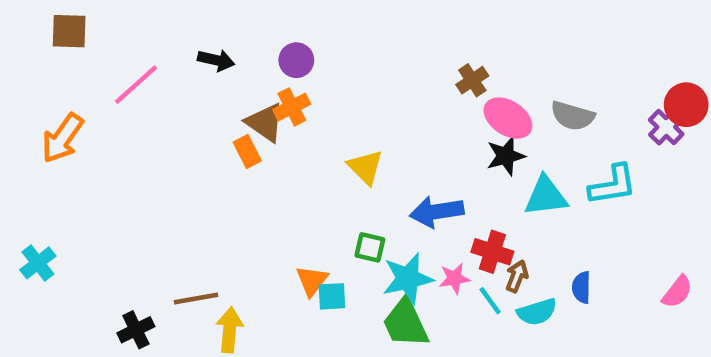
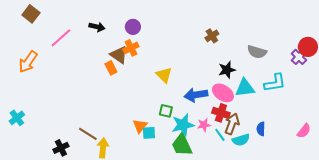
brown square: (69, 31) -> (31, 14), turned 36
pink ellipse: (508, 118) -> (223, 93), moved
brown arrow: (517, 276) -> (232, 124), size x1.5
brown line: (196, 299) -> (88, 134), turned 42

